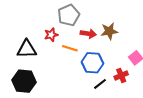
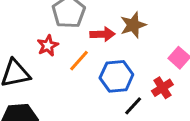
orange line: (70, 48) -> (79, 61), turned -56

